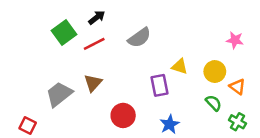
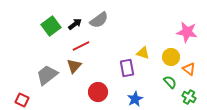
black arrow: (97, 17) -> (75, 24), moved
gray semicircle: (139, 38) -> (99, 20), moved
pink star: (235, 40) -> (187, 32), size x1.5
red line: (94, 44) -> (81, 46), moved

